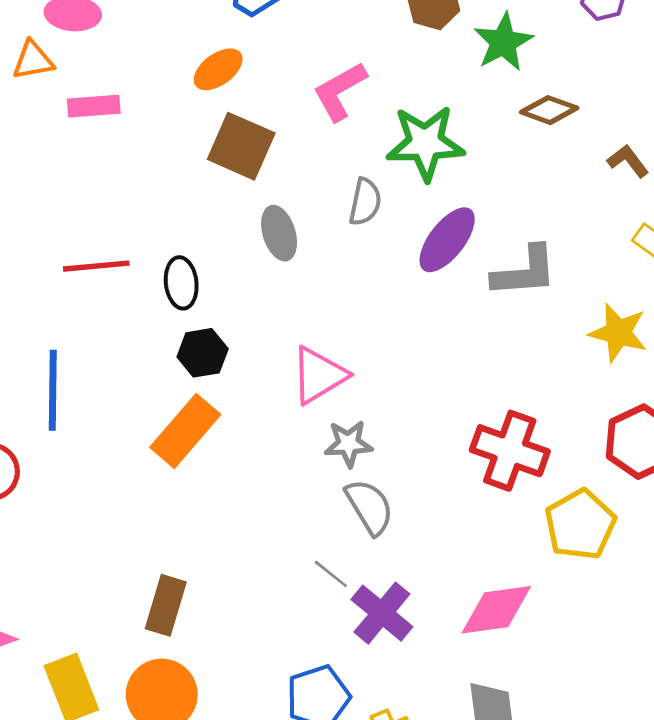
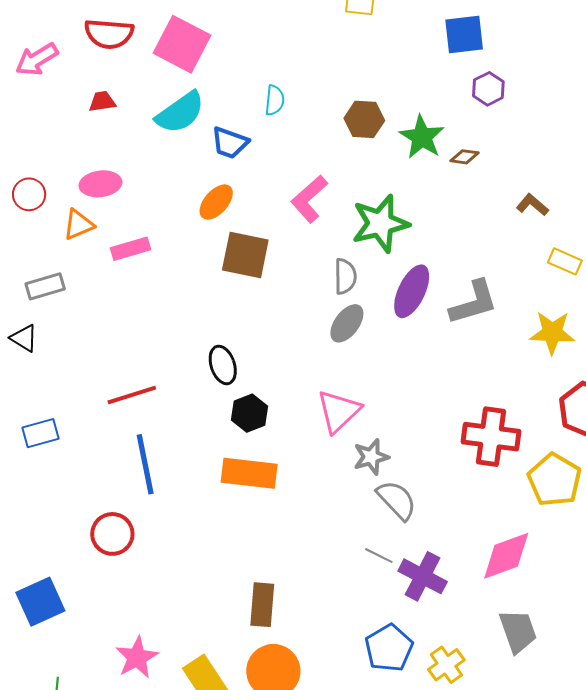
brown diamond: (549, 110) -> (464, 157), moved, size x0.7
gray ellipse: (279, 233) -> (347, 323), moved, turned 66
red line: (96, 266) -> (132, 395), moved
orange rectangle: (185, 431) -> (249, 473), turned 68

